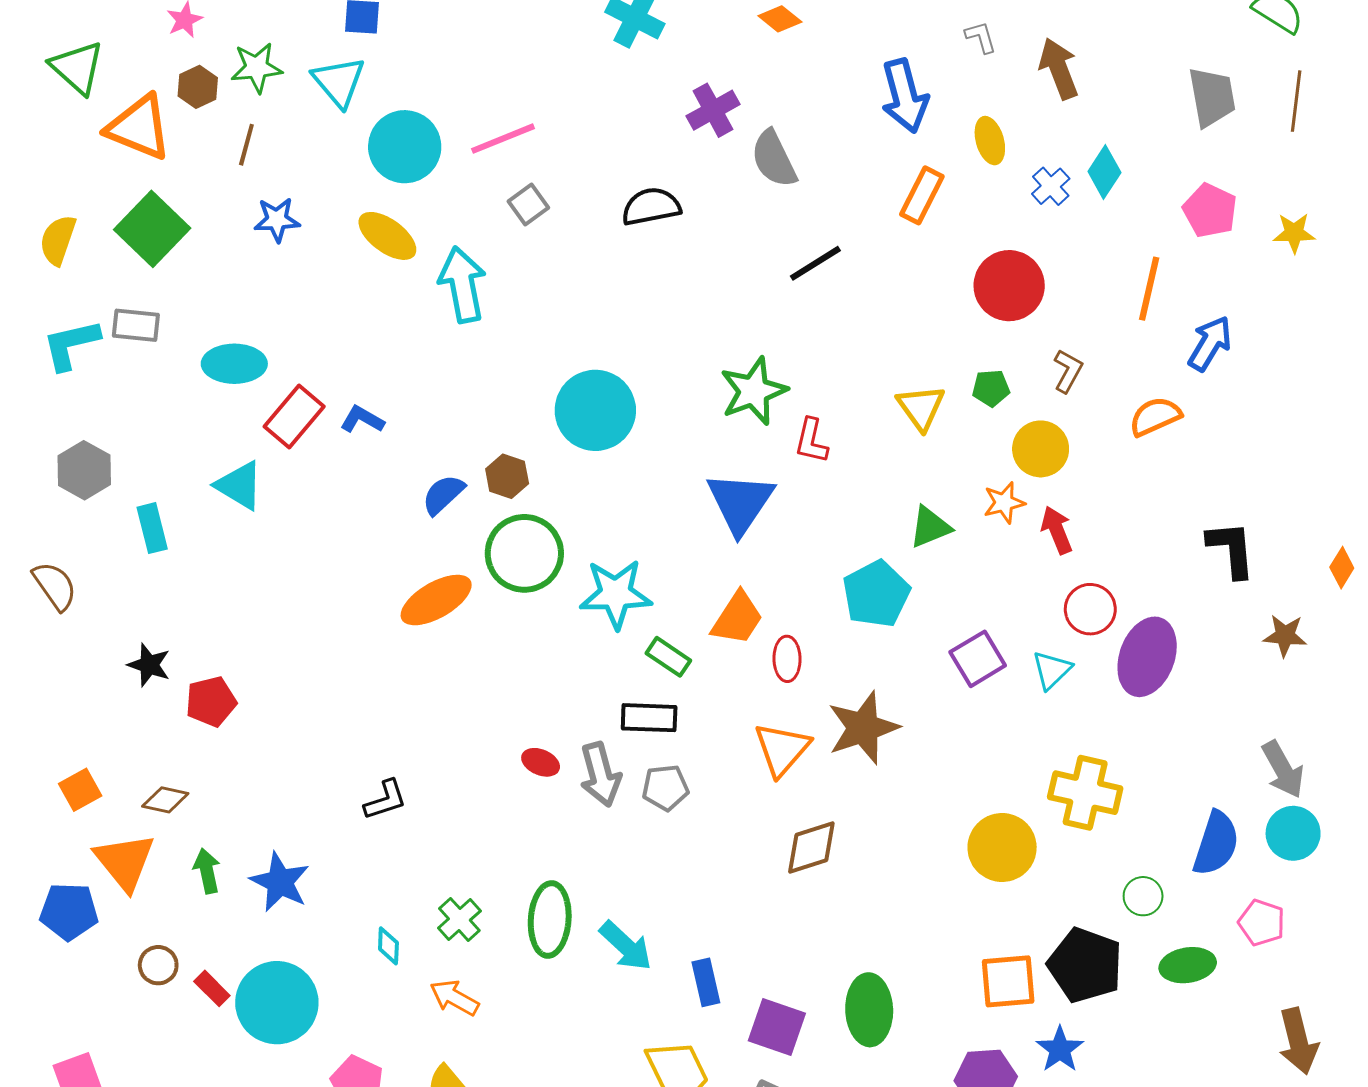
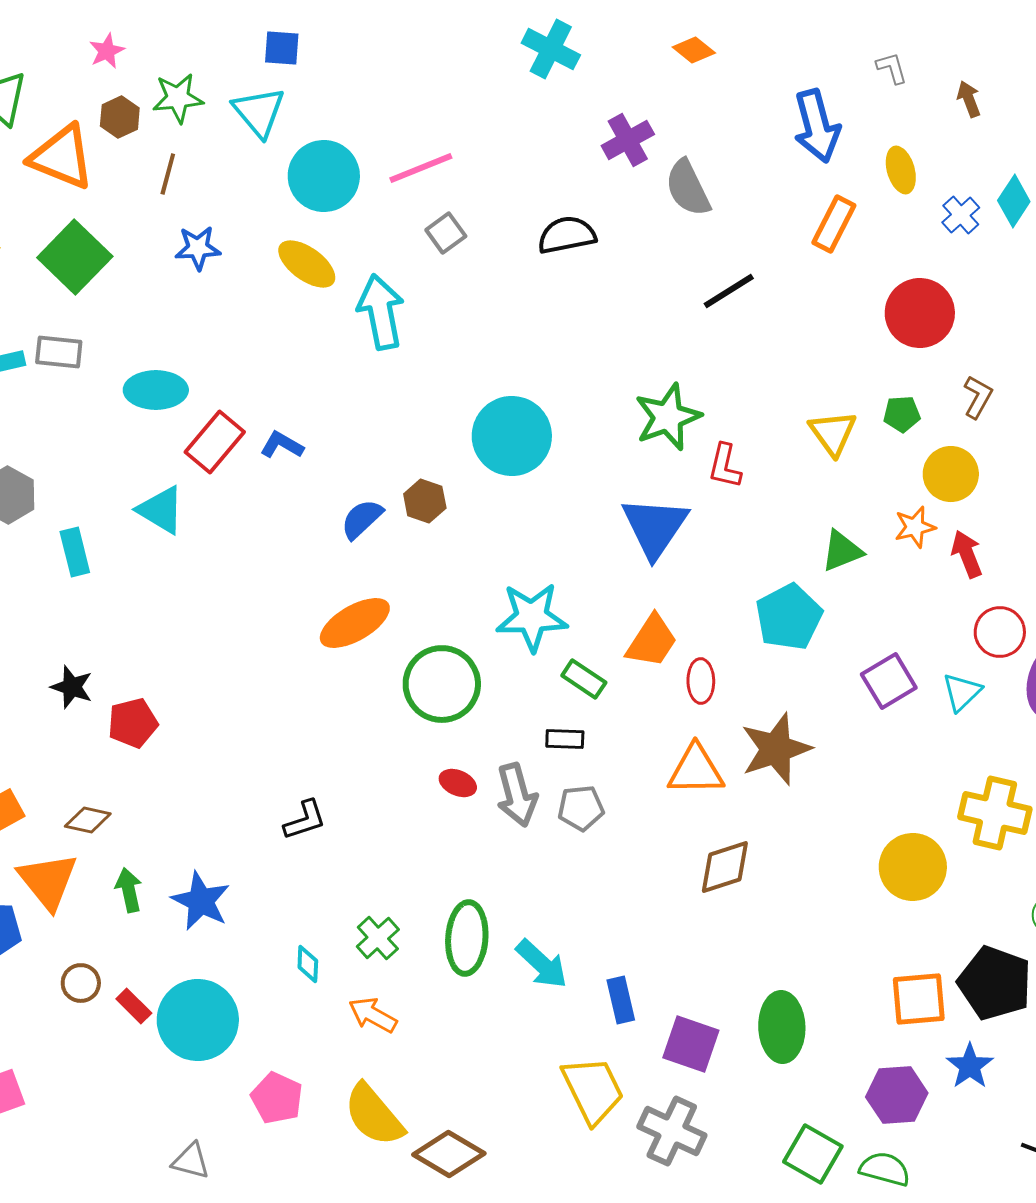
brown arrow: (1059, 69) -> (969, 99), size x0.6
green circle: (524, 553) -> (442, 684), moved
black rectangle: (649, 718) -> (565, 739), size x0.7
orange triangle: (782, 749) -> (696, 770), turned 48

